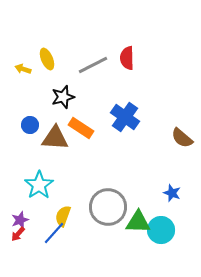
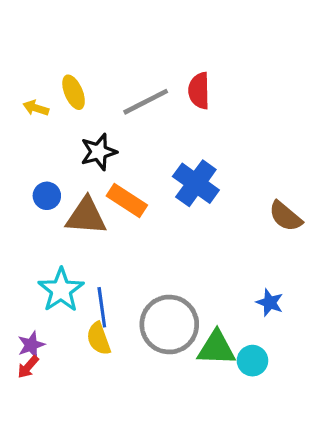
yellow semicircle: (63, 216) -> (99, 339), turned -40
cyan circle: (161, 230) -> (252, 361), size x0.7
blue line: (54, 233) -> (102, 307), moved, turned -50

